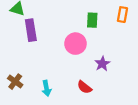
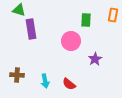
brown cross: (15, 82) -> (17, 75), turned -32
red semicircle: (84, 87) -> (69, 84), moved

